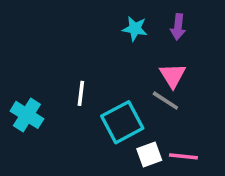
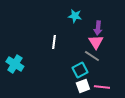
purple arrow: (178, 27) -> (98, 28), moved
white line: (81, 93) -> (54, 42), moved
cyan square: (122, 122) -> (80, 70), moved, size x0.7

